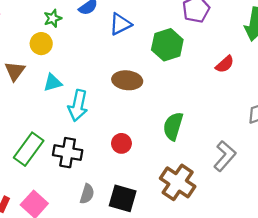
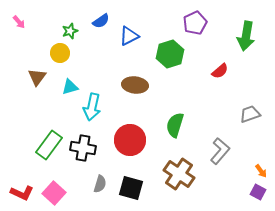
red circle: (121, 143) -> (130, 140), size x1.8

